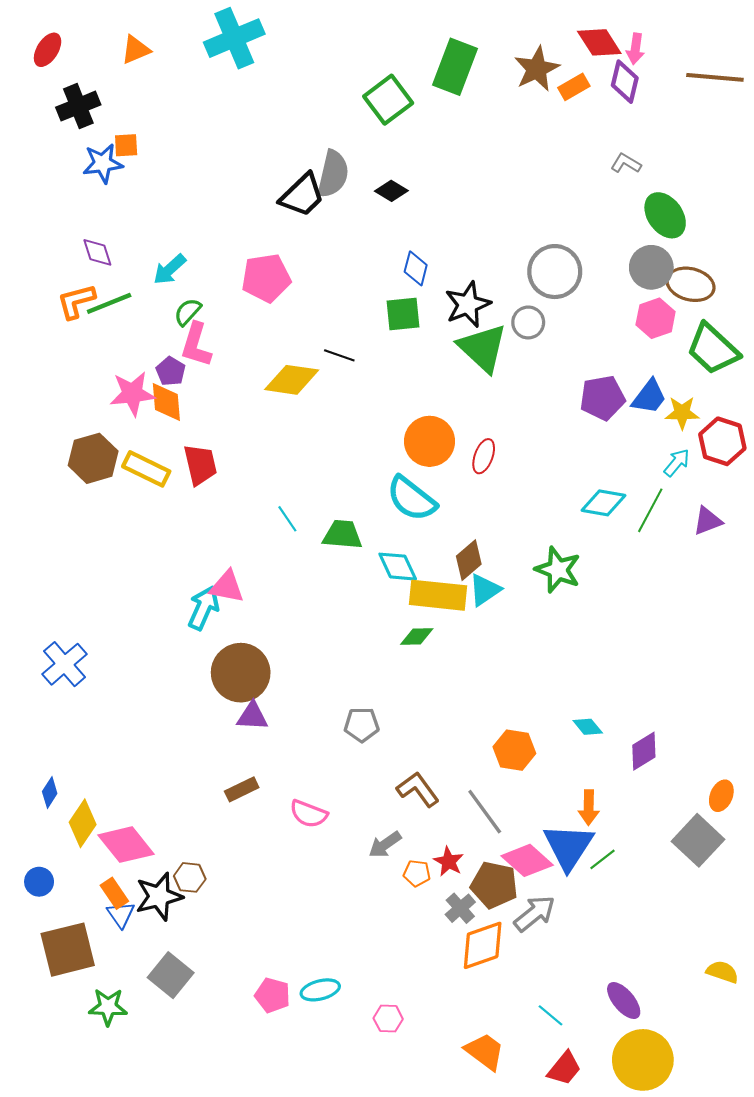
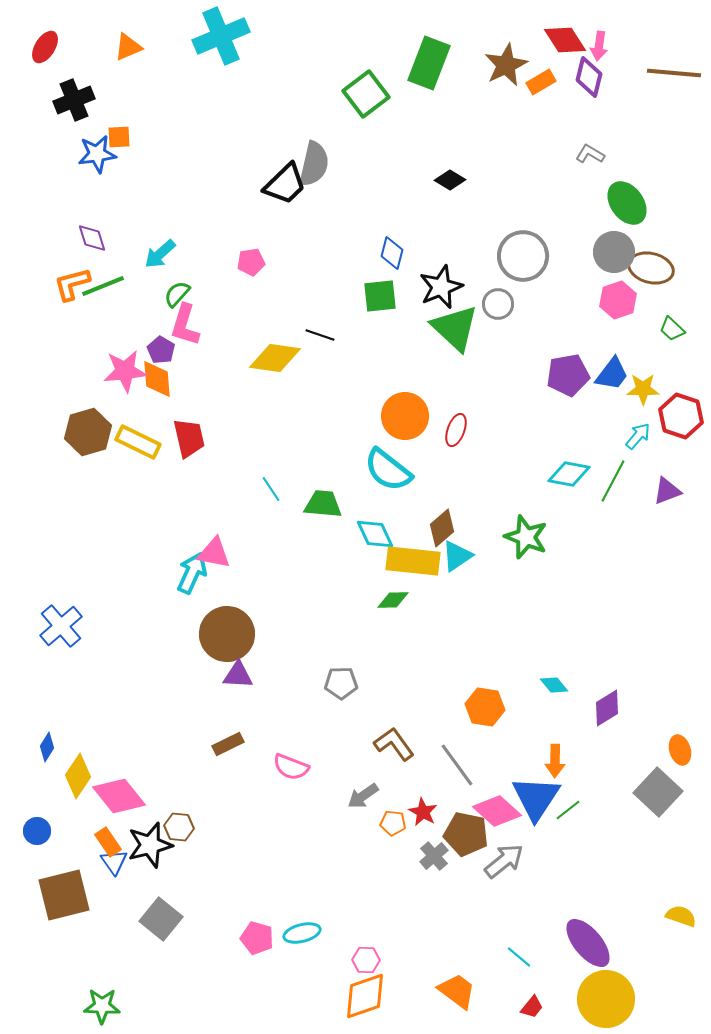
black diamond: (391, 191) -> (450, 180), moved
pink pentagon: (266, 278) -> (251, 262), size x0.6
green trapezoid: (713, 349) -> (672, 329), size x0.5
orange ellipse: (721, 796) -> (680, 750), turned -40
orange diamond: (483, 945) -> (365, 996), moved
purple ellipse: (624, 1001) -> (588, 943), size x1.4
green star: (108, 1007) -> (102, 1006), moved
red trapezoid: (564, 1068) -> (532, 1007), size x0.7

